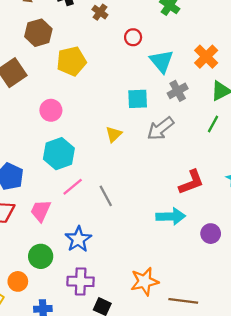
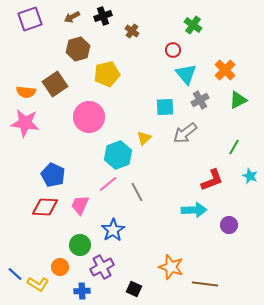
red circle: (133, 37) -> (173, 50), moved
pink circle: (51, 110) -> (89, 117), size x1.6
green line: (213, 124) -> (234, 147), moved
cyan hexagon: (59, 154) -> (118, 155), moved
purple cross: (81, 281) -> (102, 267), moved, turned -30
orange star: (144, 281) -> (171, 267), turned 30

